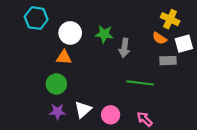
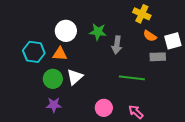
cyan hexagon: (36, 18) -> (34, 52), moved
yellow cross: (170, 19) -> (142, 14), moved
white triangle: (83, 109) -> (75, 77), moved

